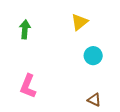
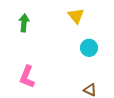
yellow triangle: (79, 22) -> (76, 16), turned -30

